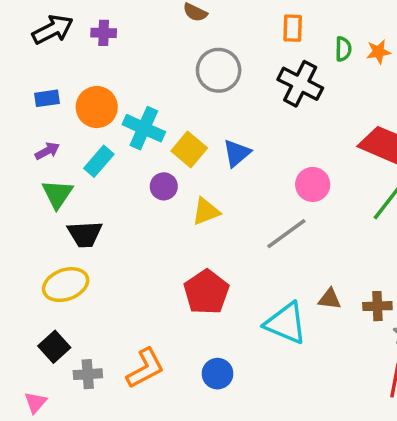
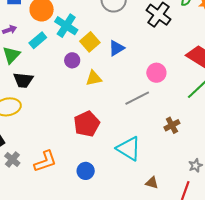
brown triangle: (330, 299) -> (152, 183), moved
brown cross: (377, 306) -> (172, 125), moved, turned -35
gray cross: (88, 374) -> (12, 159), turned 35

